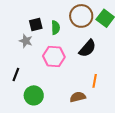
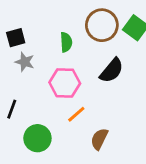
black square: (36, 24) -> (16, 38), moved
orange line: (95, 81) -> (76, 114), moved, turned 40
brown semicircle: (78, 97) -> (99, 139), turned -49

